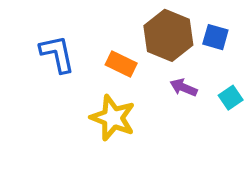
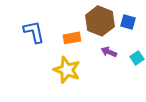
orange rectangle: (121, 64) -> (72, 38), turned -36

